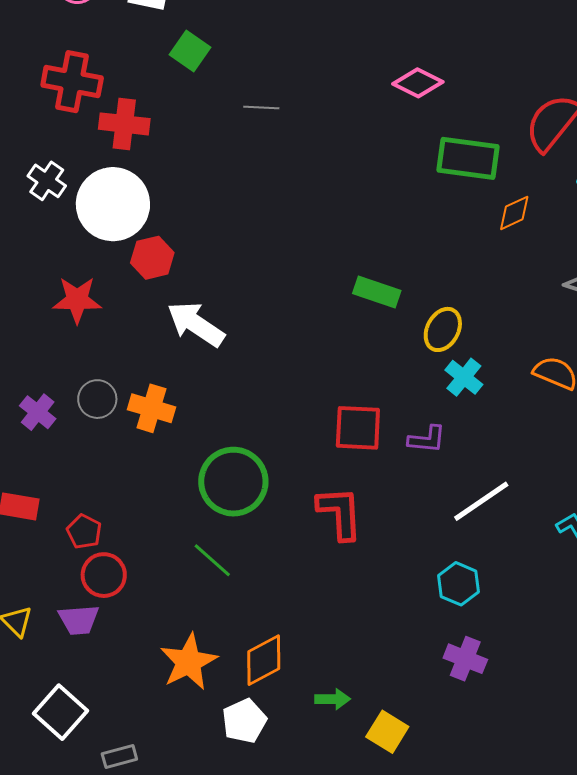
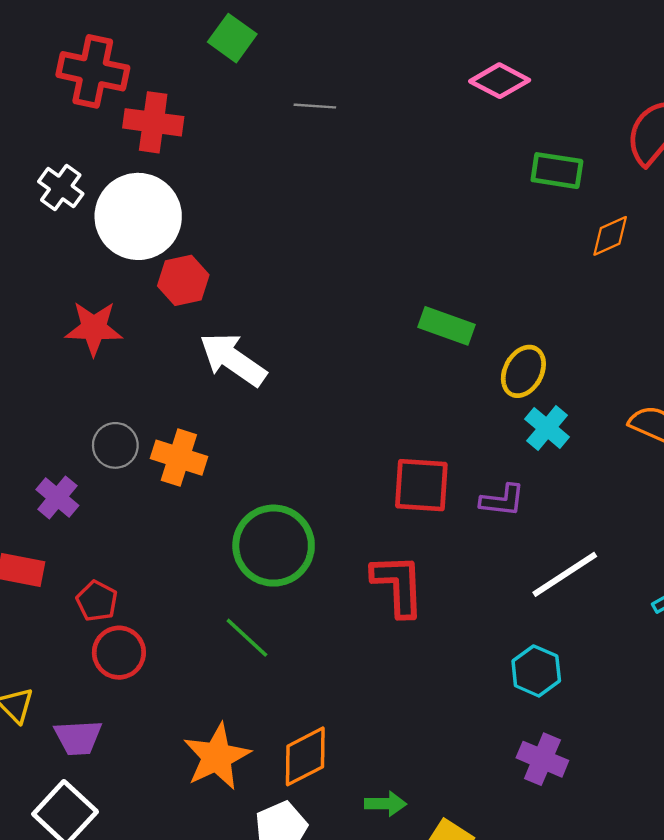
green rectangle: (468, 158) -> (557, 171), size x0.7
purple cross: (38, 412) -> (57, 497), moved
purple trapezoid: (79, 620) -> (78, 738), moved

